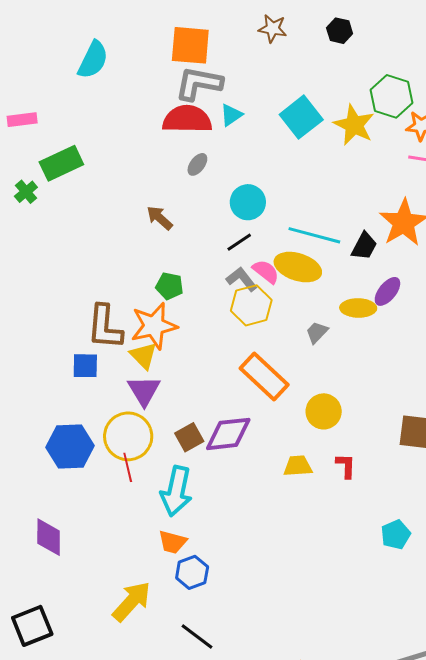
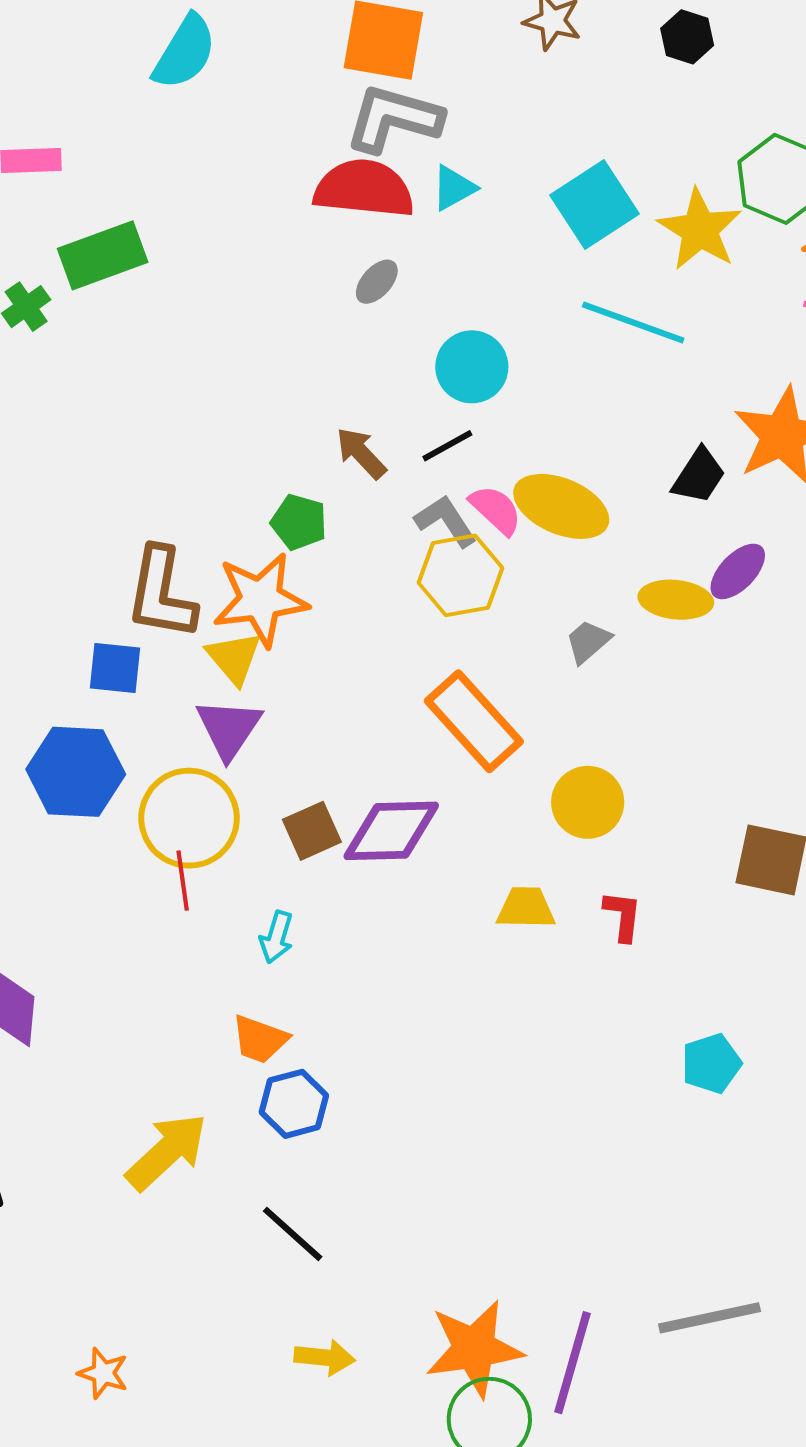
brown arrow: (160, 218) -> (361, 453), moved
cyan line: (314, 235) -> (633, 322), moved
blue hexagon: (70, 446) -> (76, 772), moved
cyan arrow: (176, 491) -> (276, 937), size x0.5

